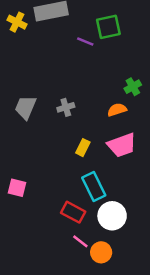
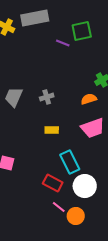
yellow rectangle: (83, 148) -> (52, 130), moved, turned 64

